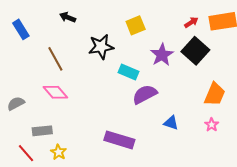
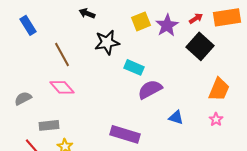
black arrow: (68, 17) -> (87, 13), moved
purple star: (162, 55) -> (167, 25), moved

